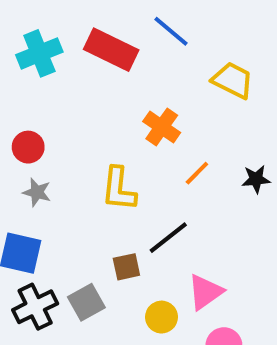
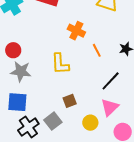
orange line: (197, 173) -> (97, 50), turned -64
gray star: (37, 192) -> (21, 71), size x1.5
black line: (168, 238) -> (111, 81), moved

